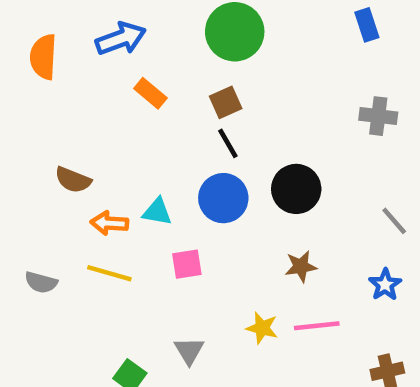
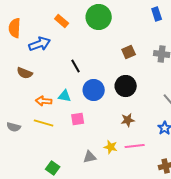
blue arrow: (121, 39) -> (40, 44), moved
orange rectangle: (150, 93) -> (62, 21), moved
brown square: (226, 102) -> (129, 52), moved
black line: (228, 143) -> (76, 66), moved
brown semicircle: (73, 180) -> (25, 73), moved
gray triangle: (189, 351) -> (90, 157), moved, turned 48

